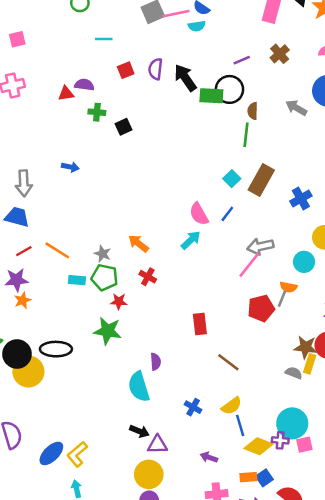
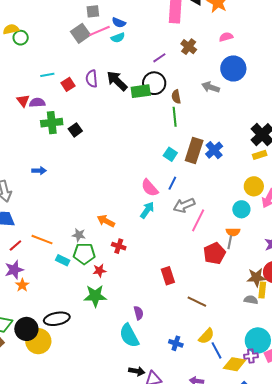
cyan line: (104, 39) -> (47, 75), moved
red triangle: (66, 94) -> (23, 101), moved, turned -48
green cross: (97, 112) -> (52, 123), size x1.5
blue cross: (301, 198) -> (214, 150), moved
gray arrow: (260, 246) -> (184, 205), moved
cyan rectangle: (77, 280) -> (63, 260), turned 32

